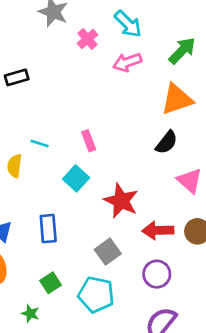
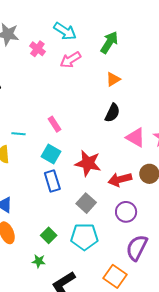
orange triangle: (177, 99) -> (113, 79), size x0.6
blue rectangle: (48, 229) -> (52, 181), moved

